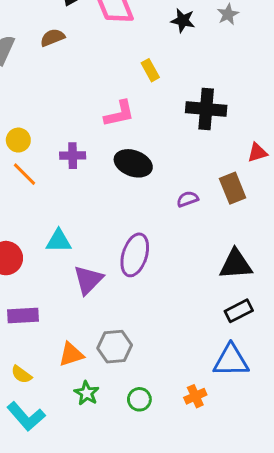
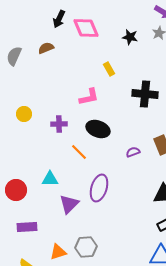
orange line: (25, 174) -> (79, 152), moved

